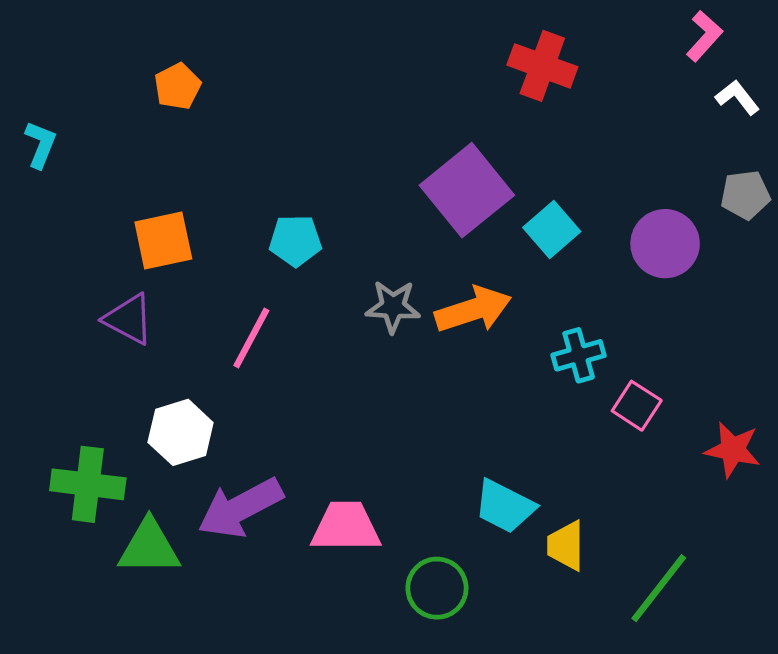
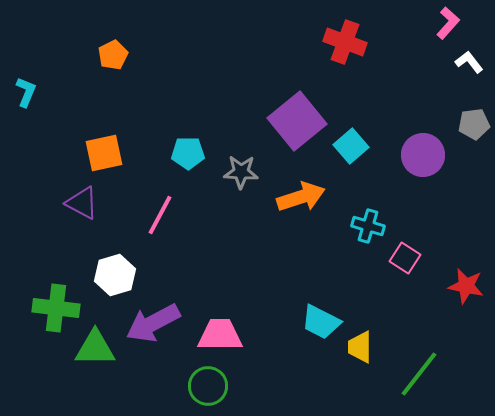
gray star: (393, 307) -> (241, 172), moved
cyan cross: (579, 355) -> (368, 226), turned 32
green circle: (437, 588) -> (208, 386), moved

